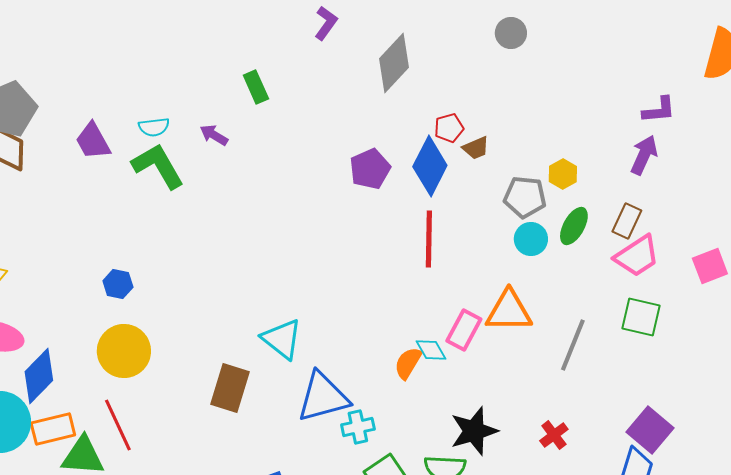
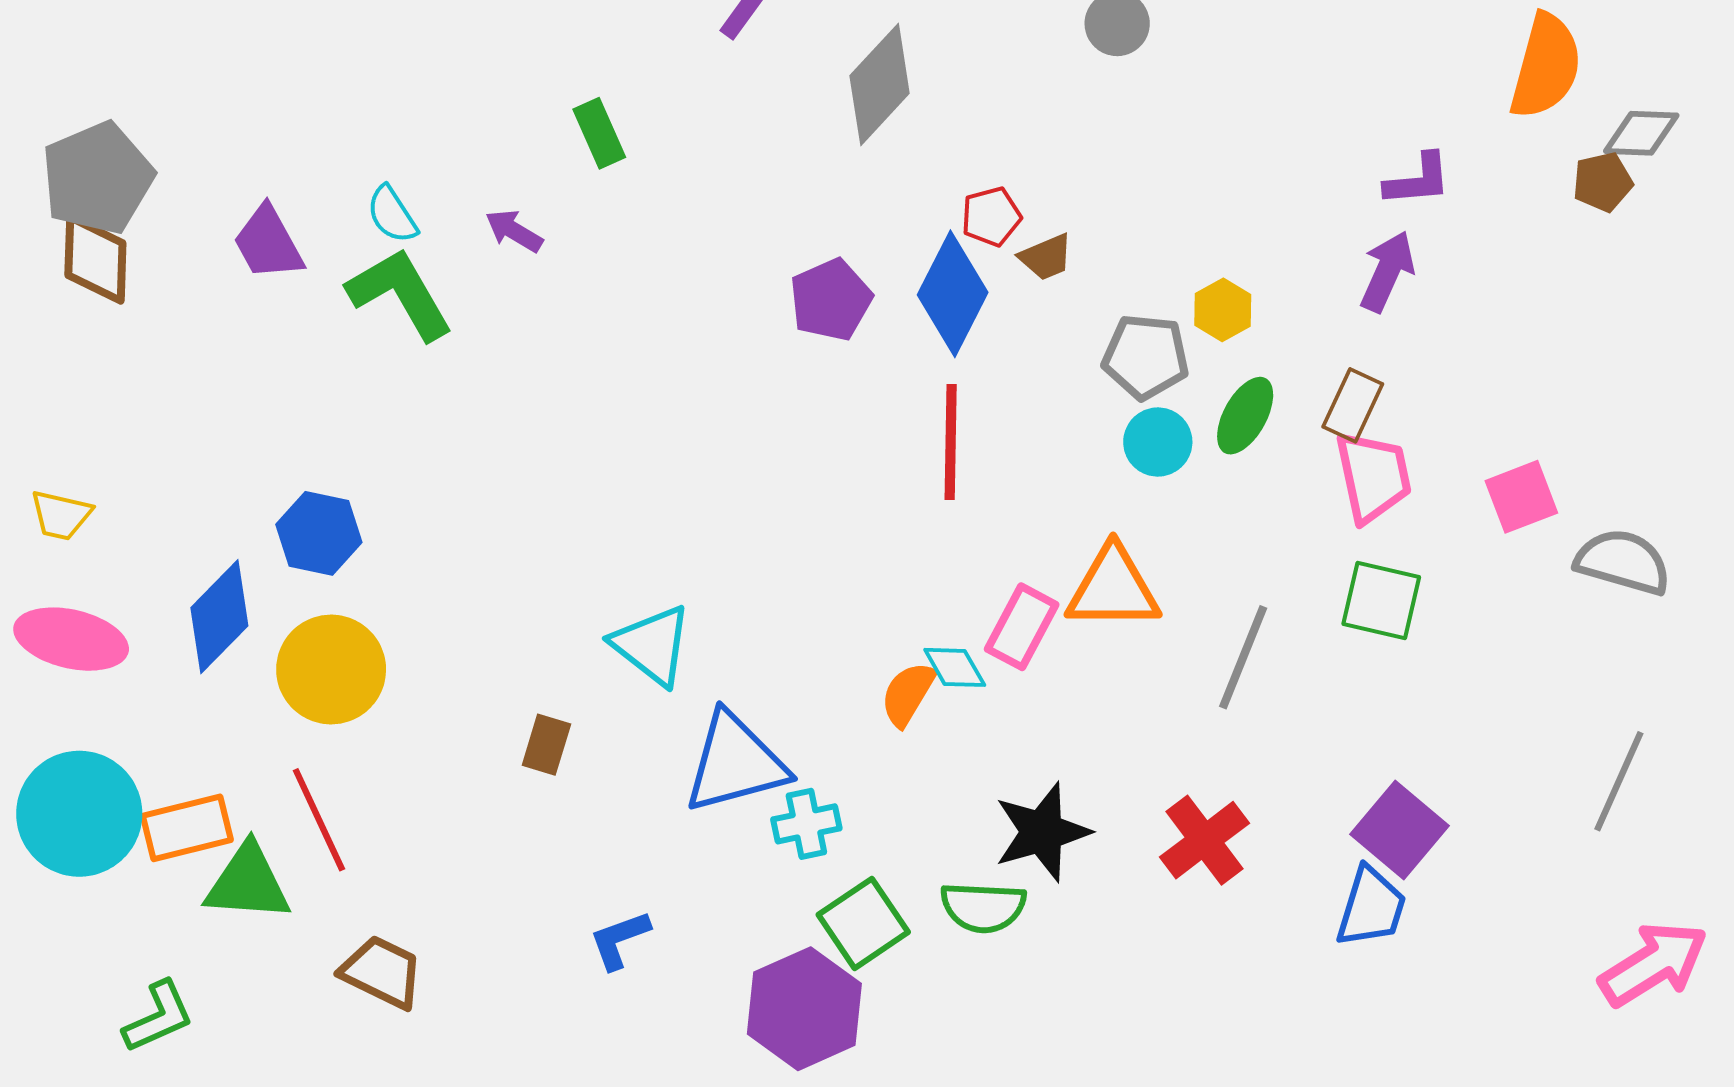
cyan semicircle: (154, 127) -> (392, 215), turned 64
pink trapezoid: (637, 256) -> (1373, 477), turned -69
blue hexagon: (118, 284) -> (319, 533), size x1.4
blue diamond: (39, 376) -> (219, 617), moved
brown rectangle: (230, 388) -> (546, 745), size x0.6
red cross: (554, 435) -> (1205, 840), size x1.5

